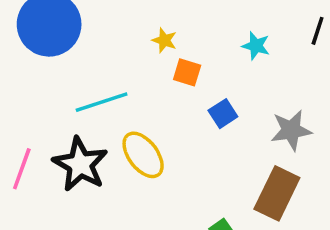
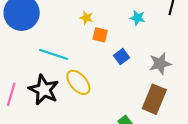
cyan line: (102, 102) -> (53, 54), turned 40

